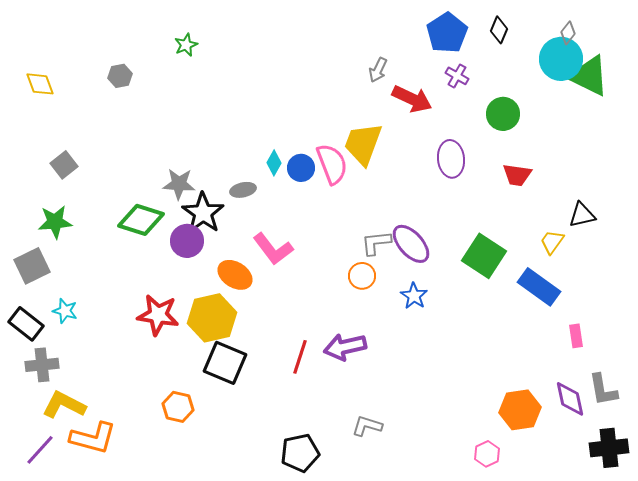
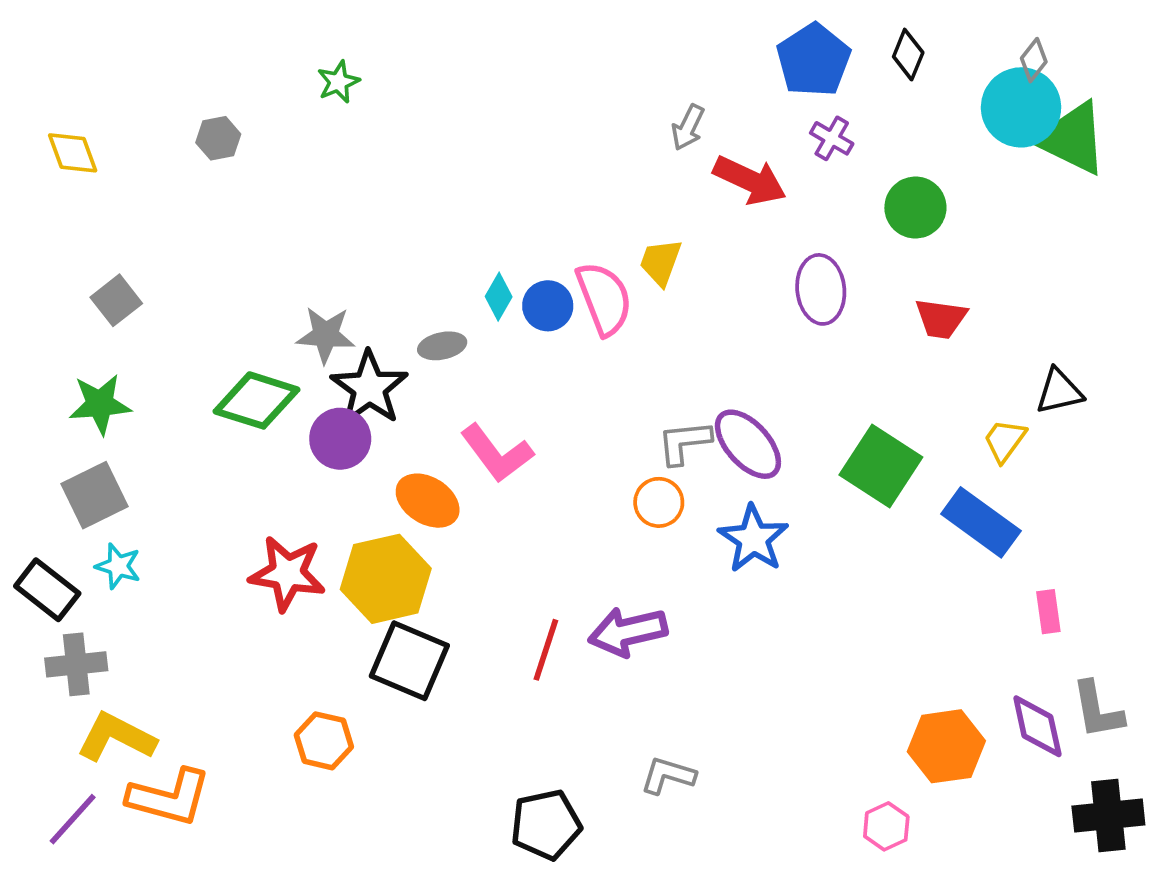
yellow trapezoid: (363, 144) -> (661, 262), size x0.6
gray square: (32, 266) -> (94, 495), moved
blue star: (414, 296) -> (753, 539), size x1.4

